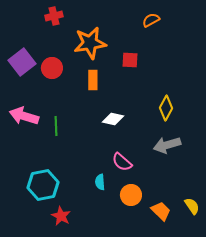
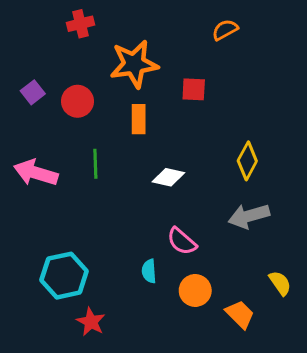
purple square: (22, 62) -> (33, 92), size x0.6
green line: (56, 126) -> (95, 164), moved
yellow semicircle: (192, 206) -> (280, 283), moved

